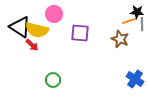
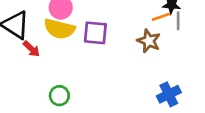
yellow semicircle: (37, 30) -> (59, 29), moved
blue cross: (135, 79) -> (169, 94), turned 30

